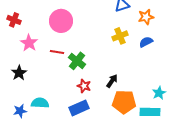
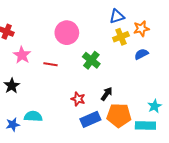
pink circle: (61, 21) -> (67, 33), moved
yellow cross: (120, 36) -> (121, 37), moved
green cross: (77, 61) -> (91, 60), moved
blue rectangle: (79, 108) -> (90, 119), moved

